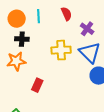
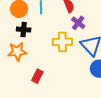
purple cross: (87, 29) -> (78, 23), moved

